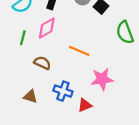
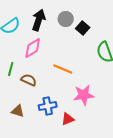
green line: (23, 38) -> (11, 69), moved
blue cross: (63, 91) -> (48, 106), turned -30

